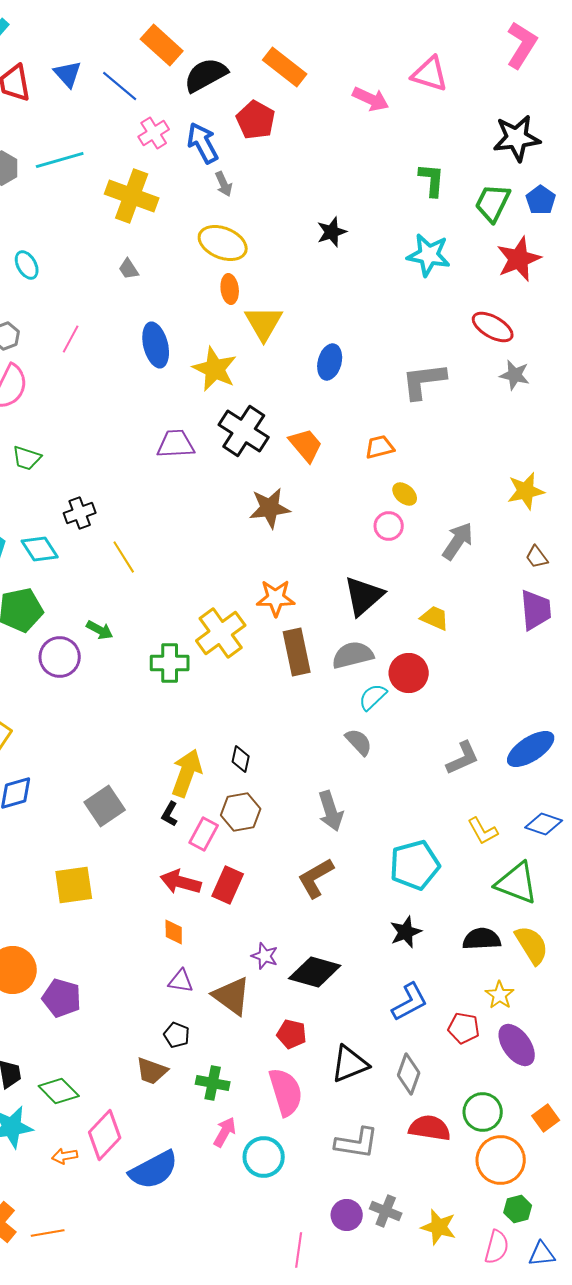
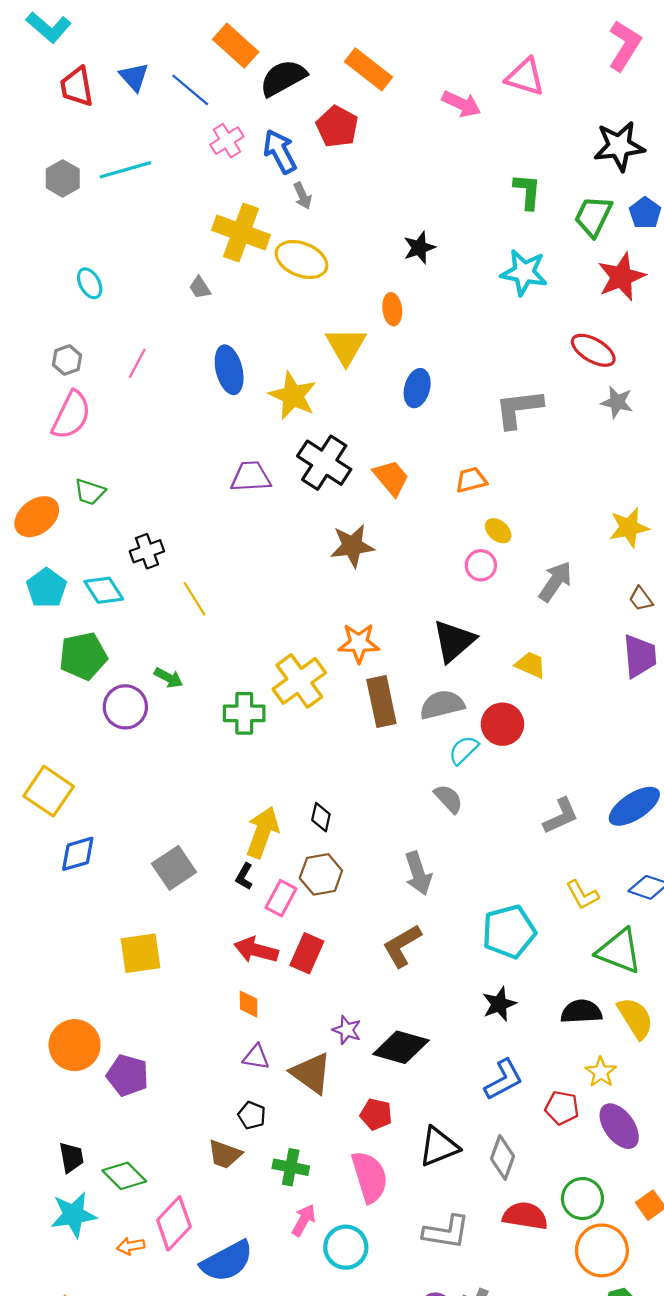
yellow cross: (132, 196) -> (241, 232), moved
orange ellipse: (230, 289) -> (392, 309), moved

